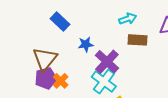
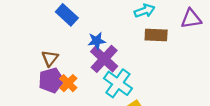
brown triangle: (45, 59) -> (50, 58), size x0.6
purple cross: (107, 62) -> (104, 59), moved

